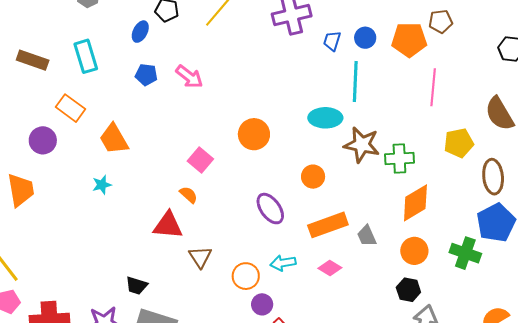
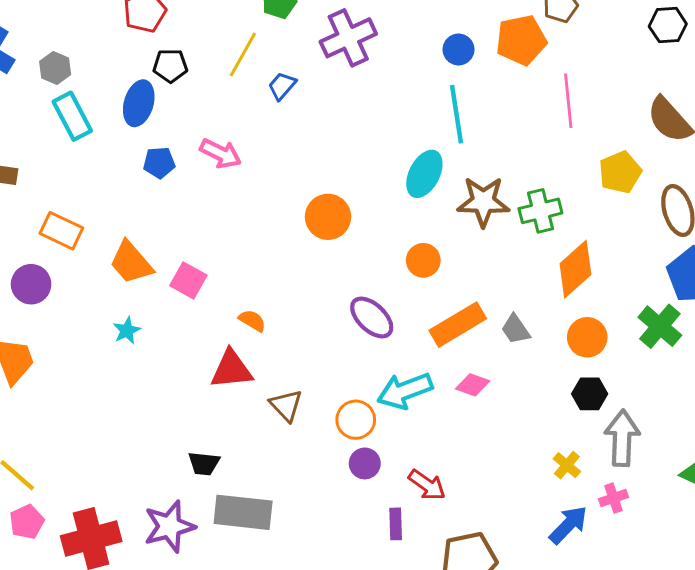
blue ellipse: (140, 32) -> (139, 103), size x1.4
blue trapezoid: (332, 41) -> (282, 86), moved, turned 35
cyan rectangle: (86, 56) -> (72, 116), moved
cyan ellipse: (325, 118) -> (424, 174), turned -52
pink square: (200, 160) -> (188, 280), moved
green cross: (465, 253) -> (660, 326), turned 32
cyan arrow: (283, 263) -> (405, 391), size x1.5
purple circle: (262, 304) -> (365, 463), moved

